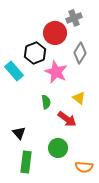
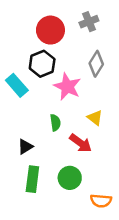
red circle: (55, 33) -> (50, 30), moved
black triangle: (19, 133) -> (25, 147), moved, turned 40
green rectangle: (26, 162) -> (32, 179), moved

